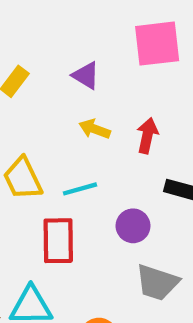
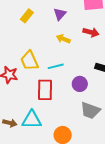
purple triangle: (86, 75) -> (60, 14), turned 40
red arrow: (147, 136) -> (91, 32), moved, turned 91

